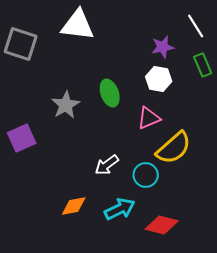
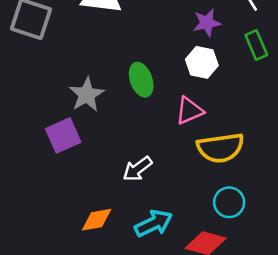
purple square: (22, 138) -> (63, 135), moved
yellow semicircle: (174, 148) -> (220, 148), turned 33
cyan circle: (146, 175) -> (229, 202), moved

